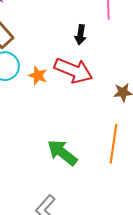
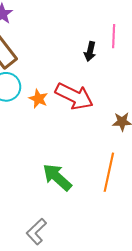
black arrow: (80, 35) -> (90, 51), moved

